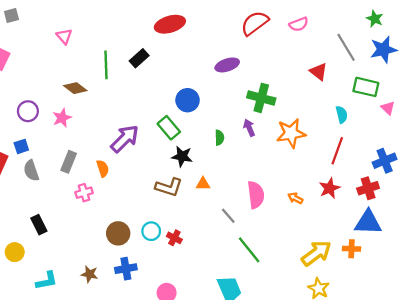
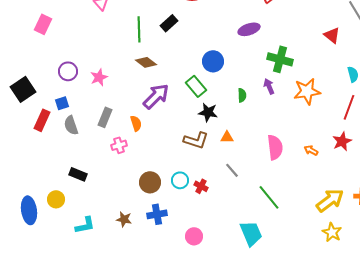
brown diamond: (75, 88) -> (146, 62), moved
gray line: (228, 216) -> (232, 170), moved
black rectangle: (39, 225) -> (78, 174), turned -42

